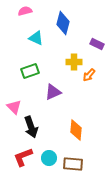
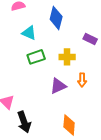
green rectangle: (30, 71) -> (36, 57), moved
orange arrow: (89, 75) -> (82, 80), moved, turned -40
purple triangle: (53, 92) -> (58, 86), moved

